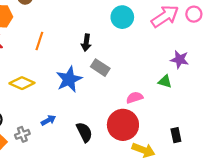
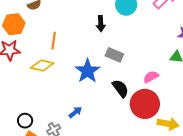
black arrow: (86, 43) -> (101, 24), moved
yellow diamond: (22, 83) -> (42, 66), moved
black semicircle: (84, 132) -> (120, 88), moved

